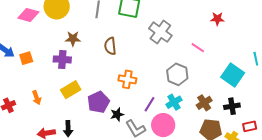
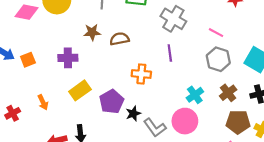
brown star: (73, 39) -> (92, 32), moved
brown semicircle: (110, 46) -> (119, 39), turned 90
gray hexagon: (177, 74) -> (218, 59), moved
purple line: (150, 104) -> (170, 53), moved, turned -35

